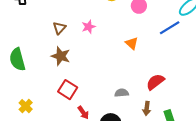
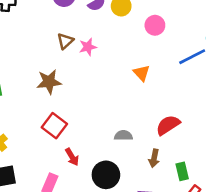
brown triangle: (59, 28) -> (65, 41), moved
brown star: (61, 56) -> (49, 82), turned -30

